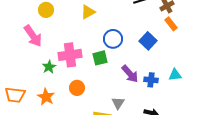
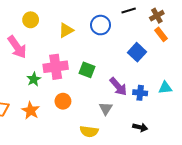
yellow triangle: (88, 12) -> (66, 30), moved
blue circle: (113, 39) -> (101, 25), moved
green square: (100, 58) -> (87, 70), turned 35
gray triangle: (118, 103) -> (106, 108), moved

